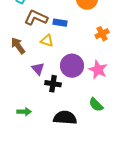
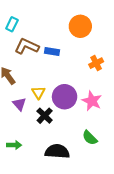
yellow triangle: (47, 41) -> (38, 93), moved, turned 40
purple triangle: (38, 69) -> (19, 104), moved
black cross: (53, 84) -> (45, 116), turned 35

